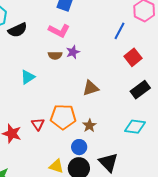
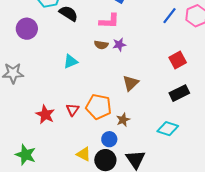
black semicircle: (18, 30) -> (69, 13), turned -132
pink L-shape: (59, 31) -> (109, 21), turned -35
blue line: (120, 31) -> (169, 16), moved
brown triangle: (91, 88) -> (131, 83), turned -36

